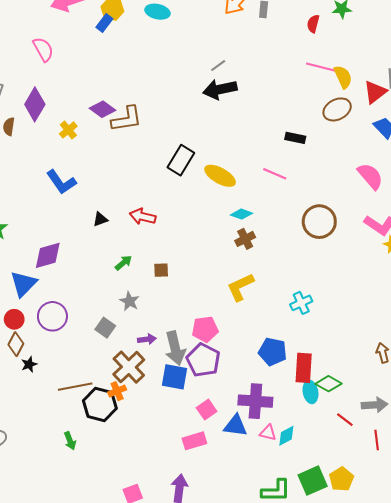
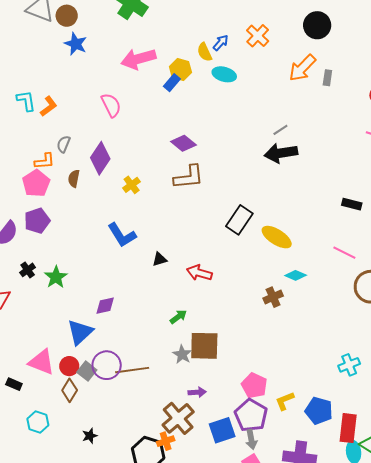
purple diamond: (102, 109) -> (183, 143), moved
pink line: (275, 174) -> (344, 253), moved
black triangle: (100, 219) -> (160, 259), moved
brown cross: (245, 239) -> (273, 297), moved
purple diamond: (48, 255) -> (105, 306), size x0.7
brown square: (161, 270) -> (204, 346), moved, size x2.0
yellow L-shape: (240, 287) -> (285, 401), moved, size x0.7
gray square: (105, 328) -> (87, 371), moved
pink pentagon: (205, 329) -> (254, 386), turned 30
gray arrow: (175, 348) -> (251, 440), moved, size x0.6
black star: (29, 364) -> (90, 436), moved
blue square: (174, 377) -> (222, 430), turned -32
brown line: (75, 387) -> (132, 370), moved

